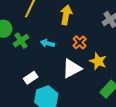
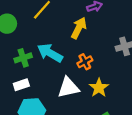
green cross: (21, 41) -> (23, 58), moved
cyan arrow: (47, 43) -> (50, 53), size x1.6

